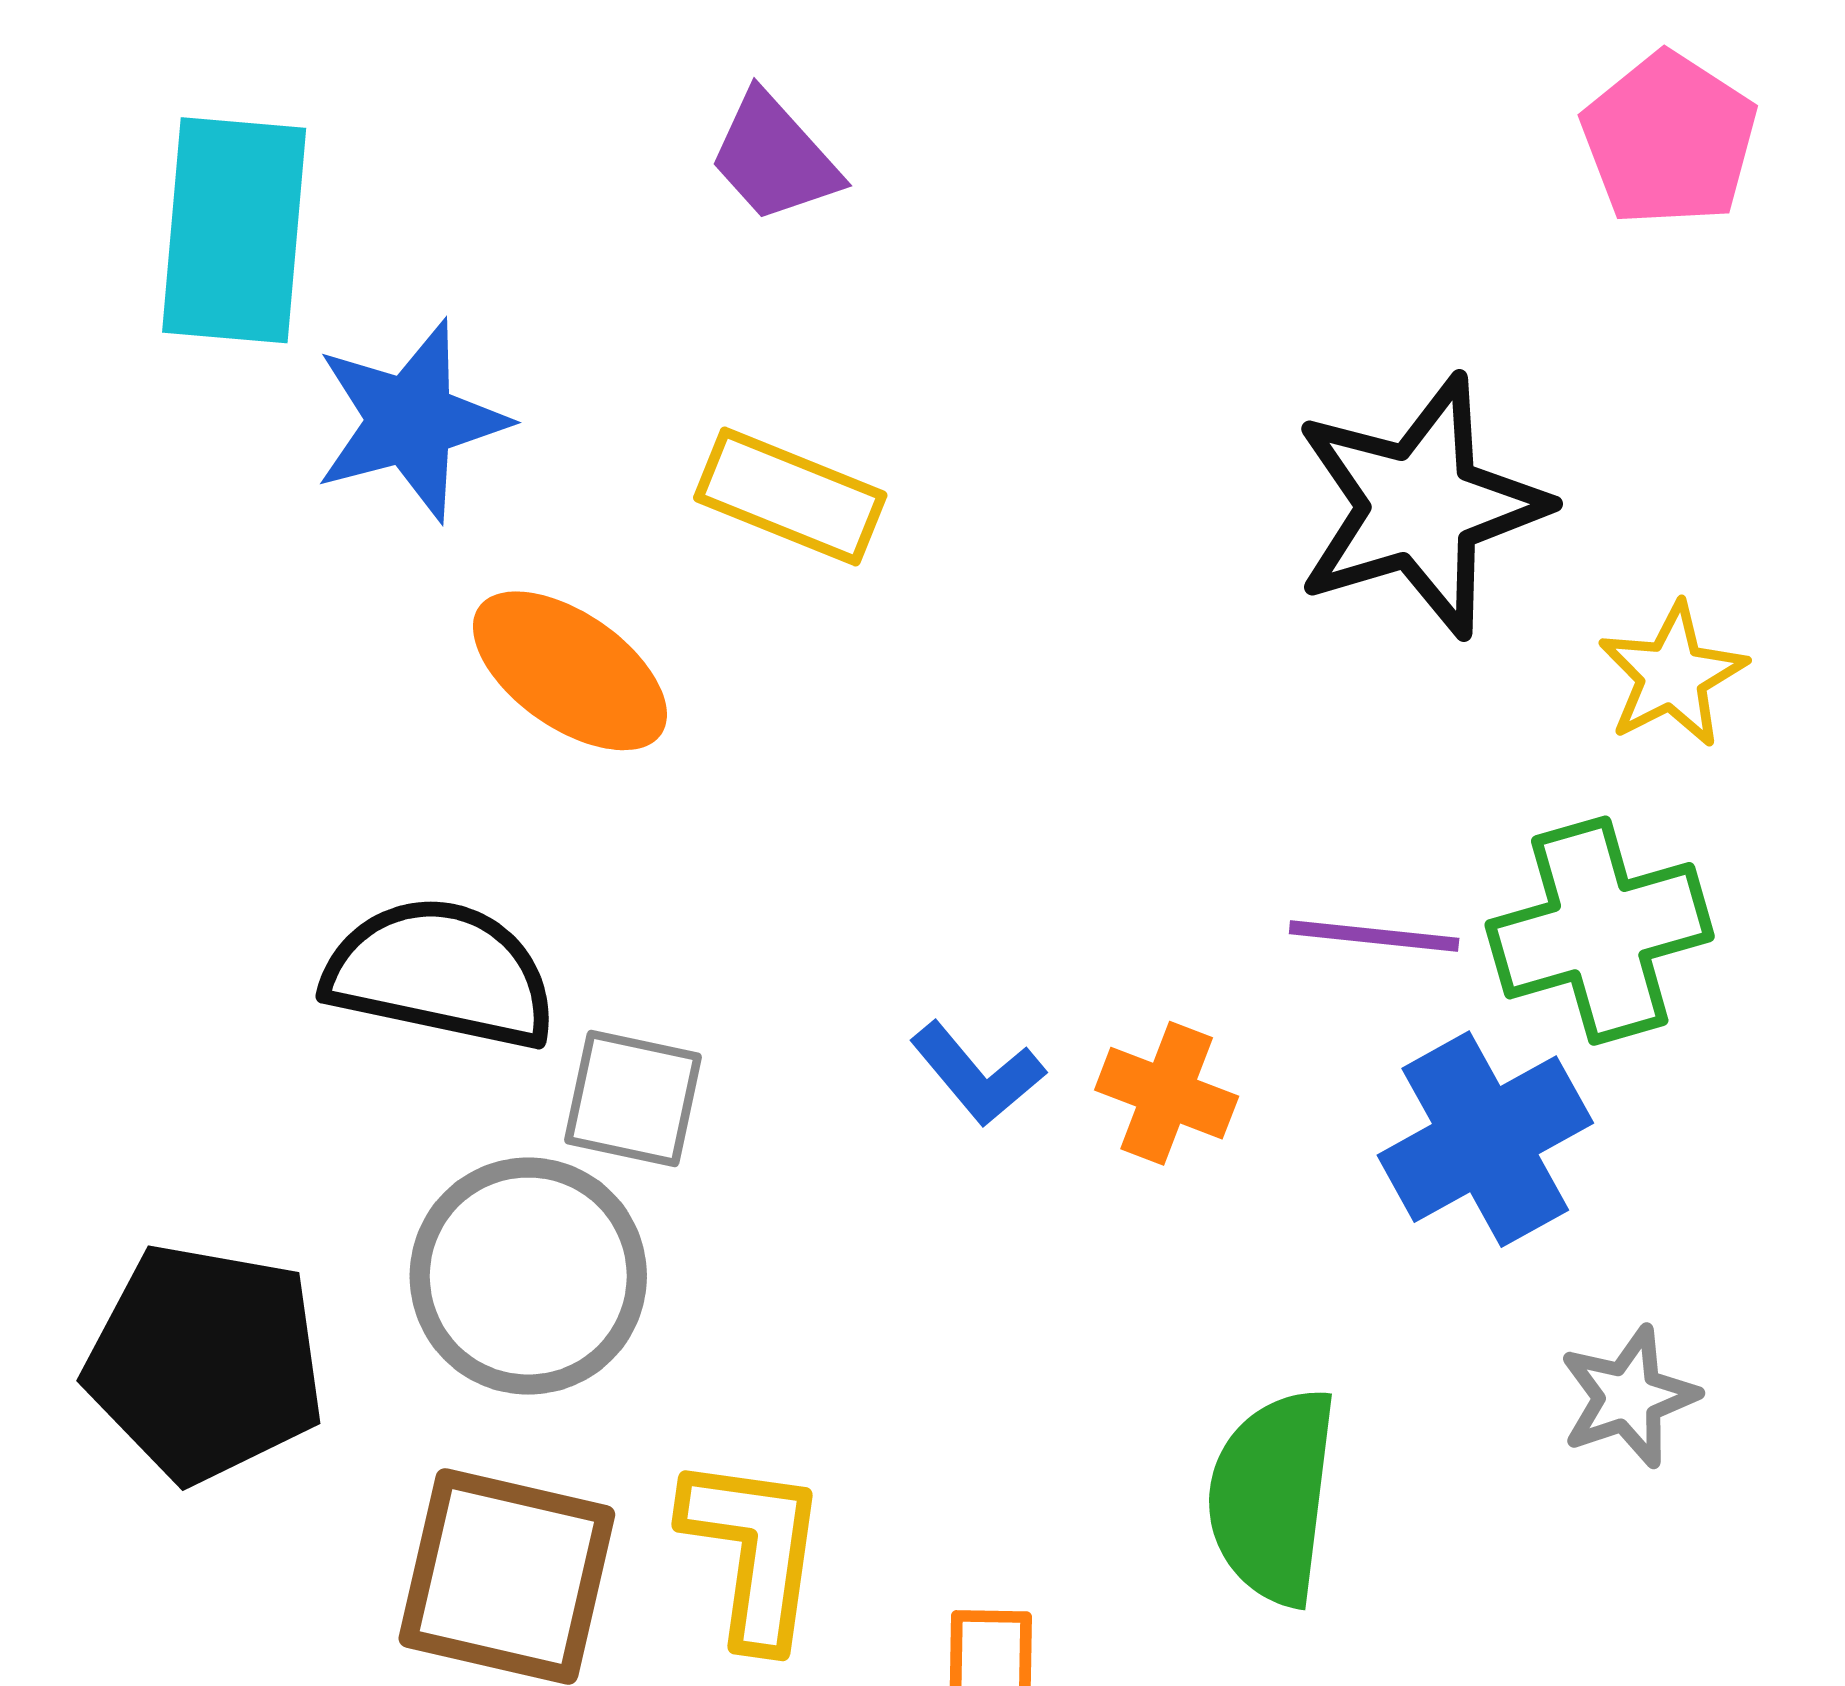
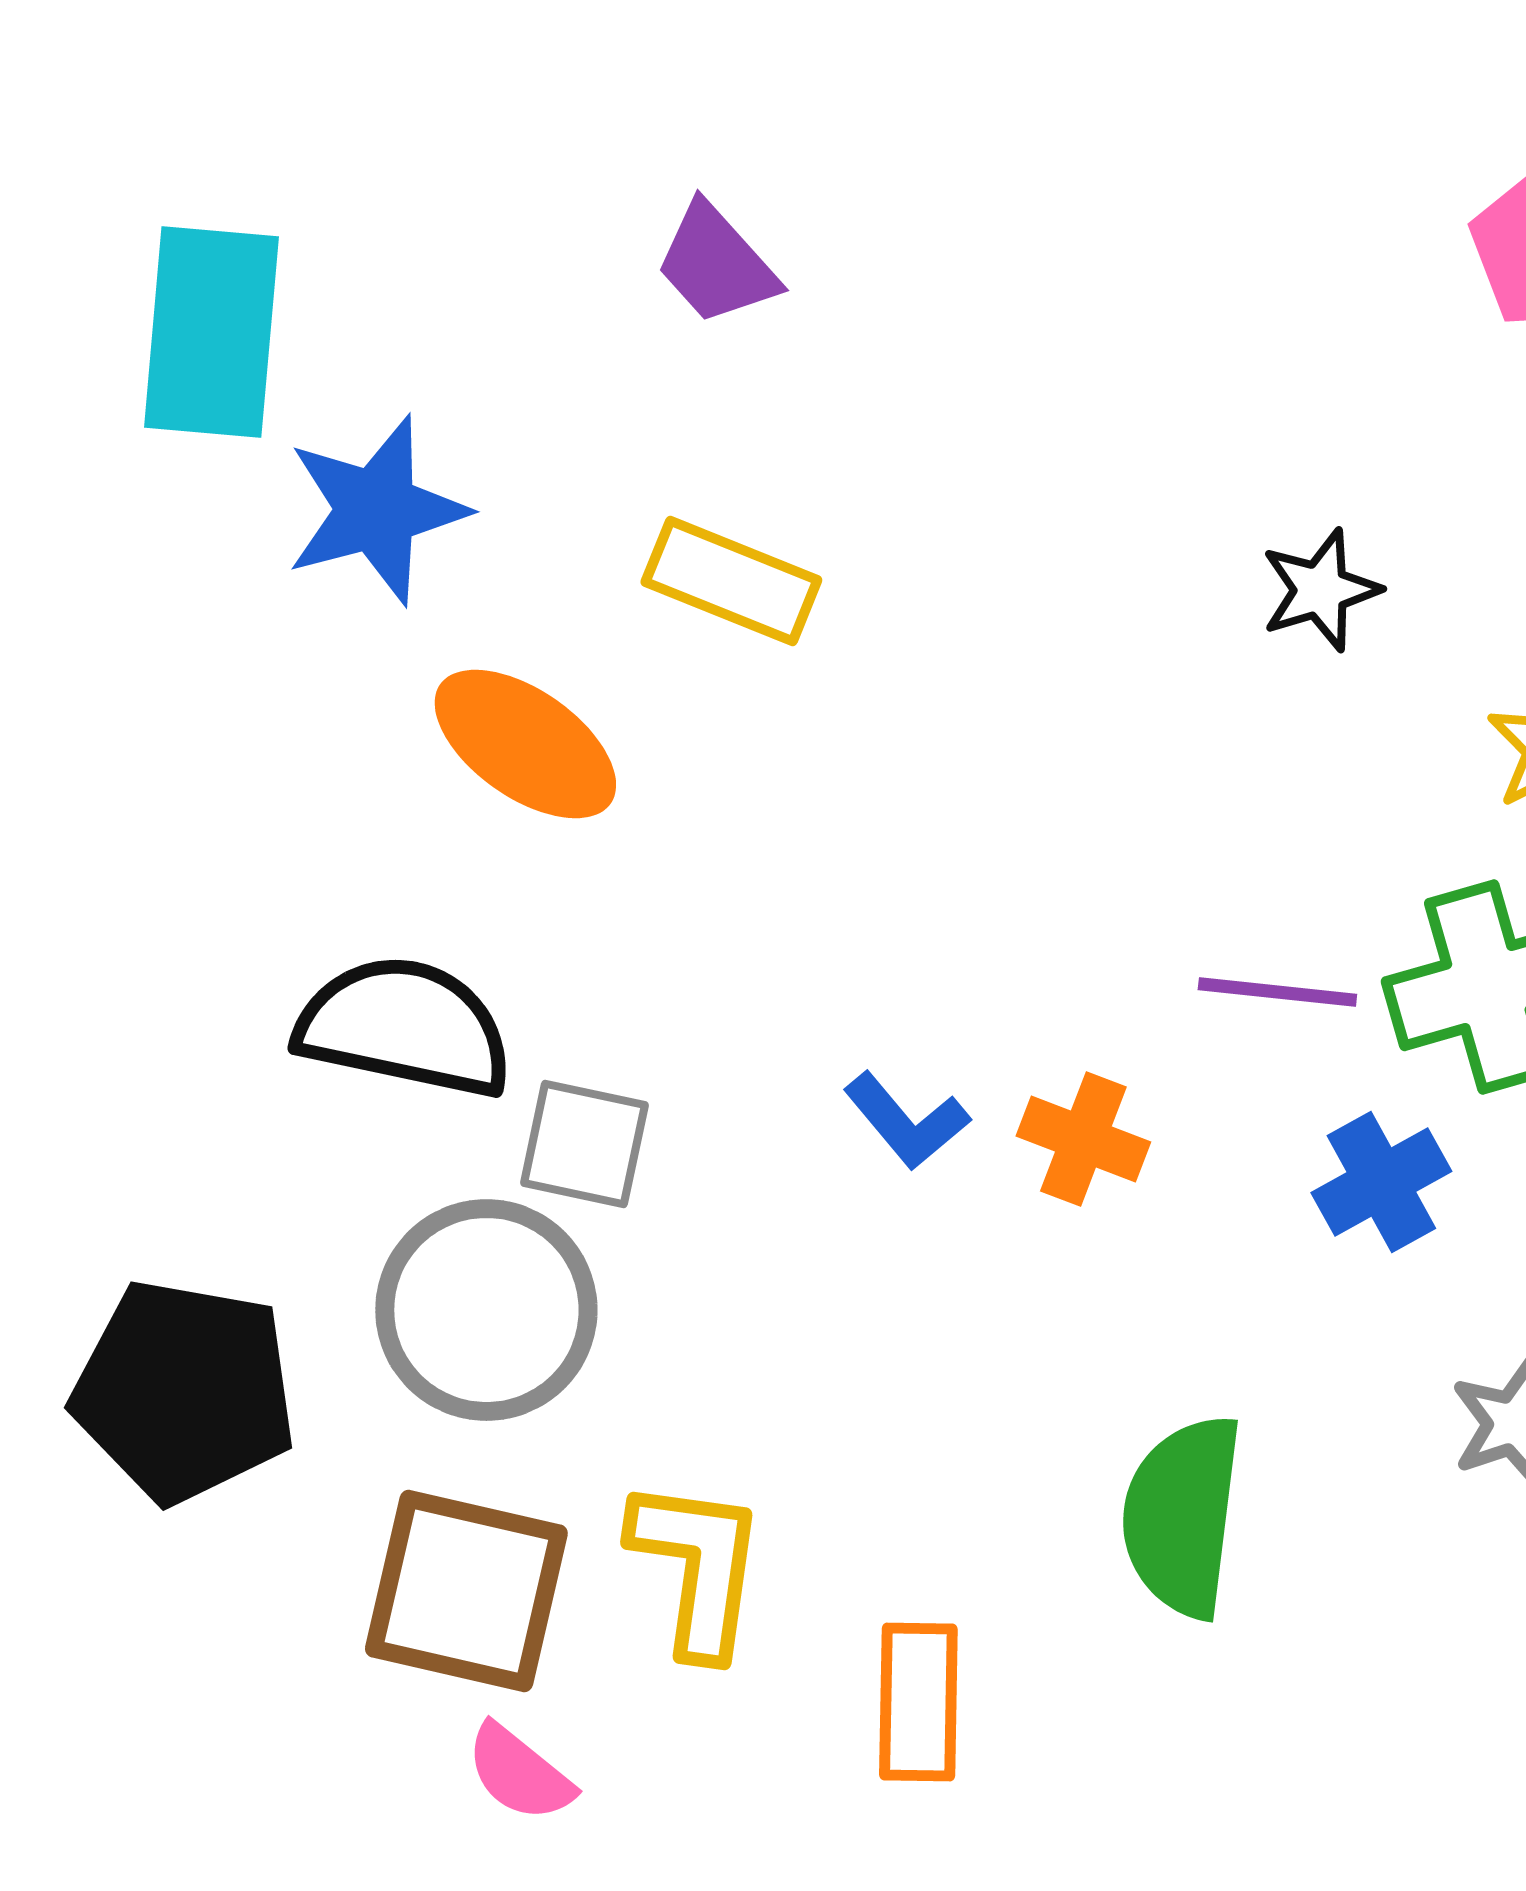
black star: (1420, 506) -> (1320, 590), size x0.5
blue cross: (1485, 1139) -> (1381, 1182), size x0.7

